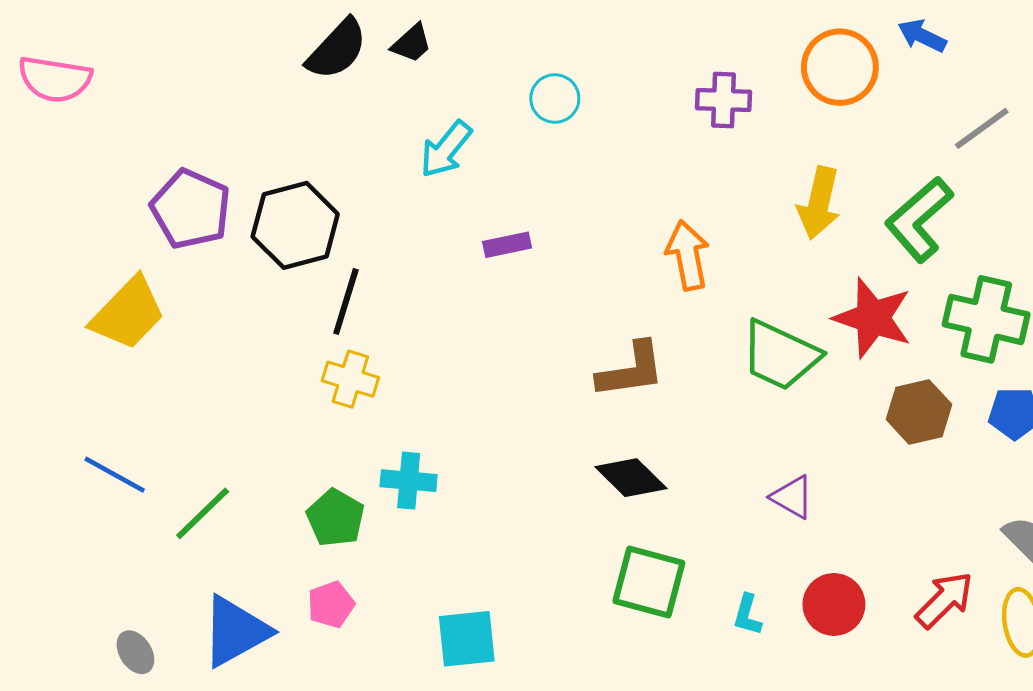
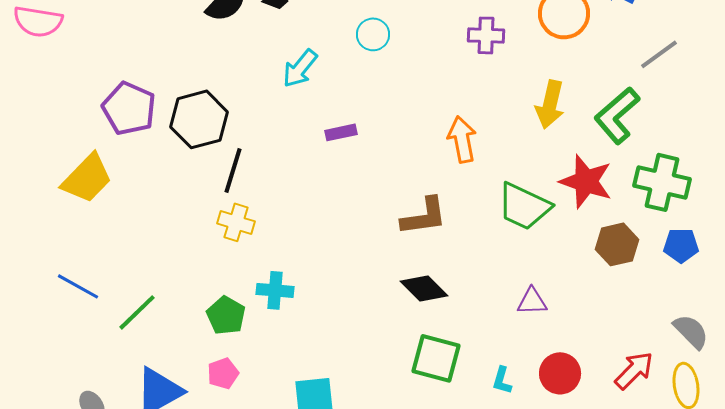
purple triangle: (792, 497) -> (532, 301), turned -32

